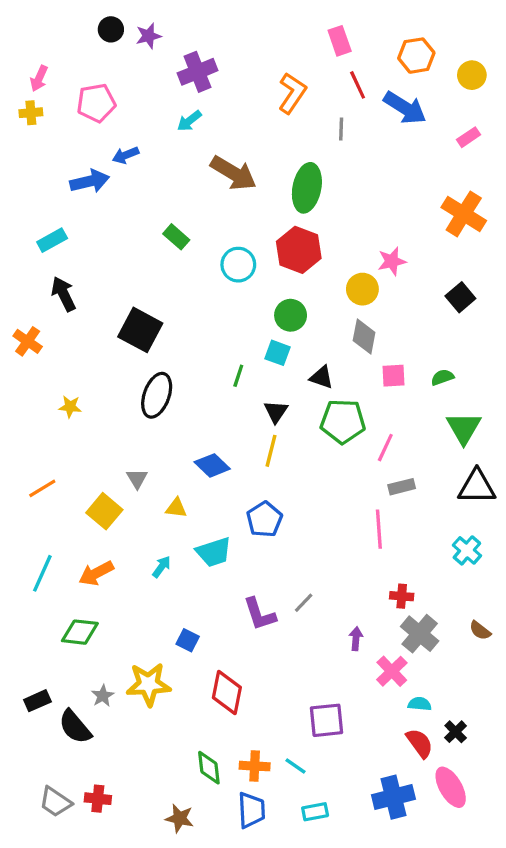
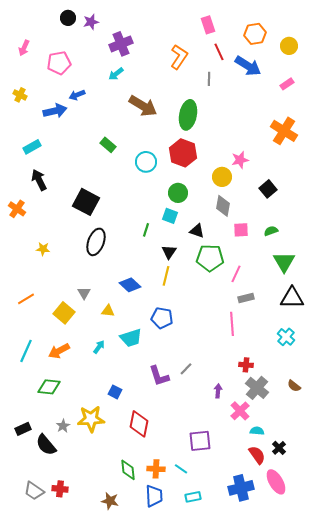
yellow cross: (31, 113) -> (20, 95), moved, turned 32
black square: (460, 297) -> (268, 189), moved
blue pentagon: (264, 519) -> (162, 318), turned -30

